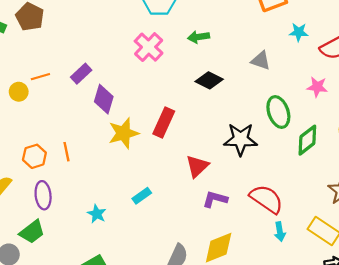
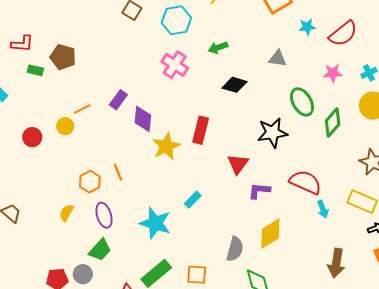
cyan star: (97, 214) -> (155, 223), size x1.8

